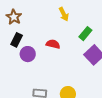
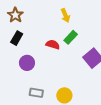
green rectangle: (85, 34) -> (71, 37), moved
purple circle: (28, 54) -> (27, 63), moved

